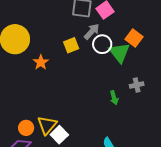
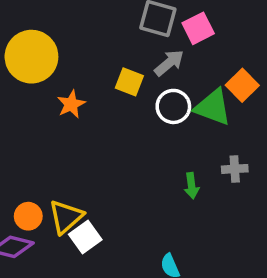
white circle: (102, 44) -> (173, 106), moved
yellow square: (71, 45) -> (129, 82), turned 35
green triangle: (119, 53) -> (213, 107), turned -40

